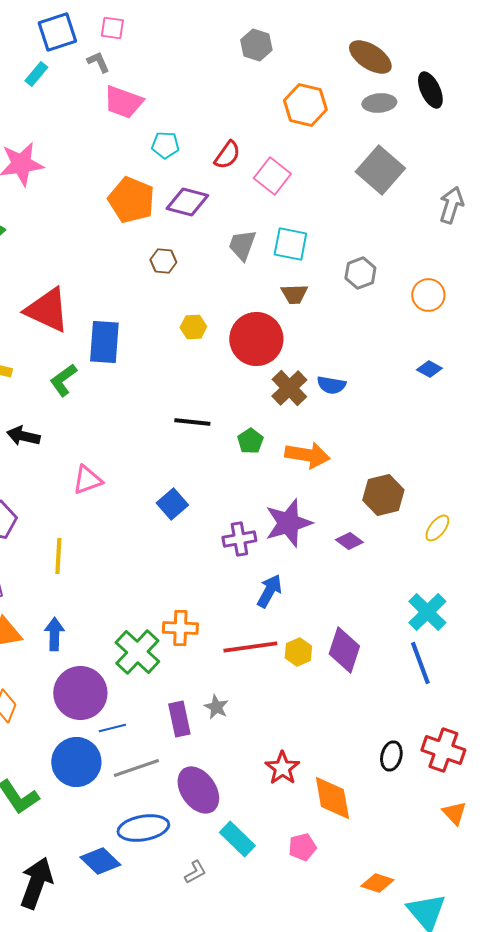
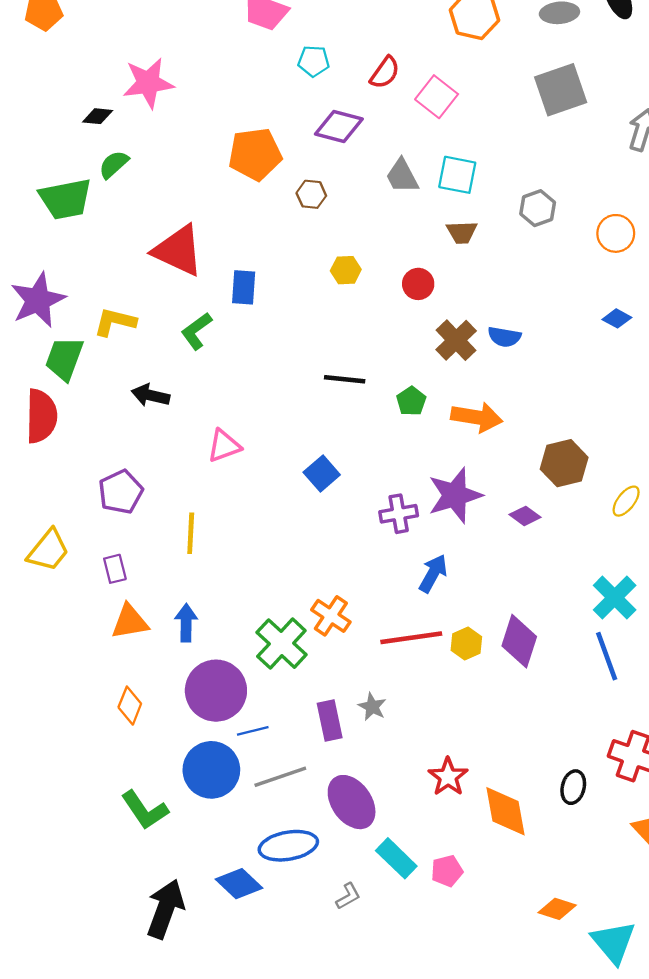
gray square: (380, 170) -> (561, 90), turned 30
orange pentagon: (131, 200) -> (255, 154), moved, turned -30
gray trapezoid: (242, 245) -> (402, 176), turned -48
red circle: (256, 339) -> (418, 284), size x0.5
blue rectangle: (104, 342) -> (244, 287), size x0.7
orange cross: (180, 628) -> (331, 616), turned 32
black ellipse: (391, 756) -> (573, 787), moved
pink pentagon: (302, 847) -> (447, 871), moved

